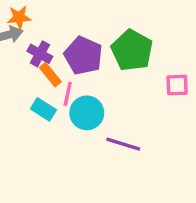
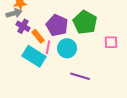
purple cross: (40, 54) -> (23, 26), moved
cyan rectangle: (43, 109) -> (34, 56), size x1.6
cyan circle: (87, 113) -> (67, 48), moved

